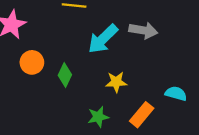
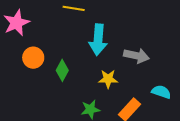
gray arrow: (143, 30) -> (136, 56), moved
cyan arrow: (103, 39) -> (98, 40), turned -44

